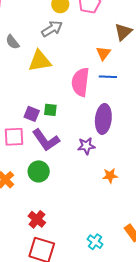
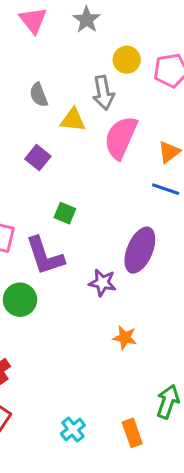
gray arrow: (52, 29) -> (103, 93), turned 95
yellow triangle: (40, 61) -> (73, 120), moved, size x0.7
pink semicircle: (80, 82) -> (121, 137), moved
purple square: (32, 114) -> (38, 158), moved

